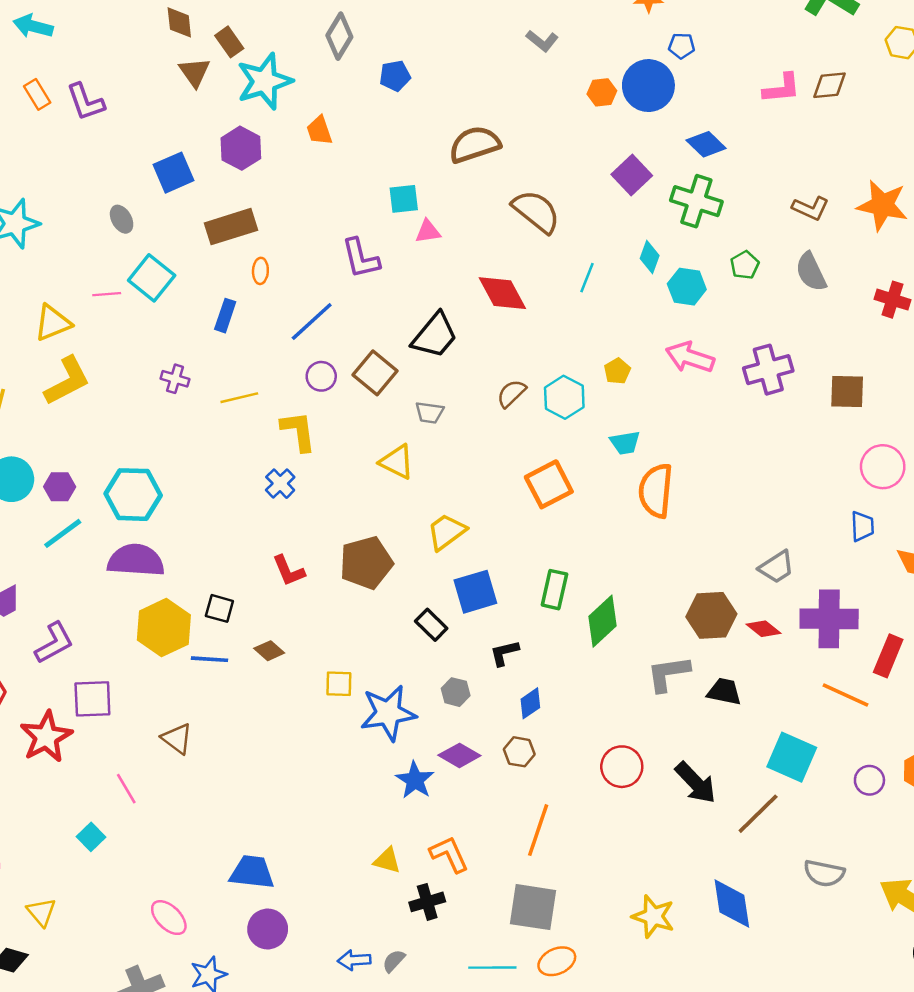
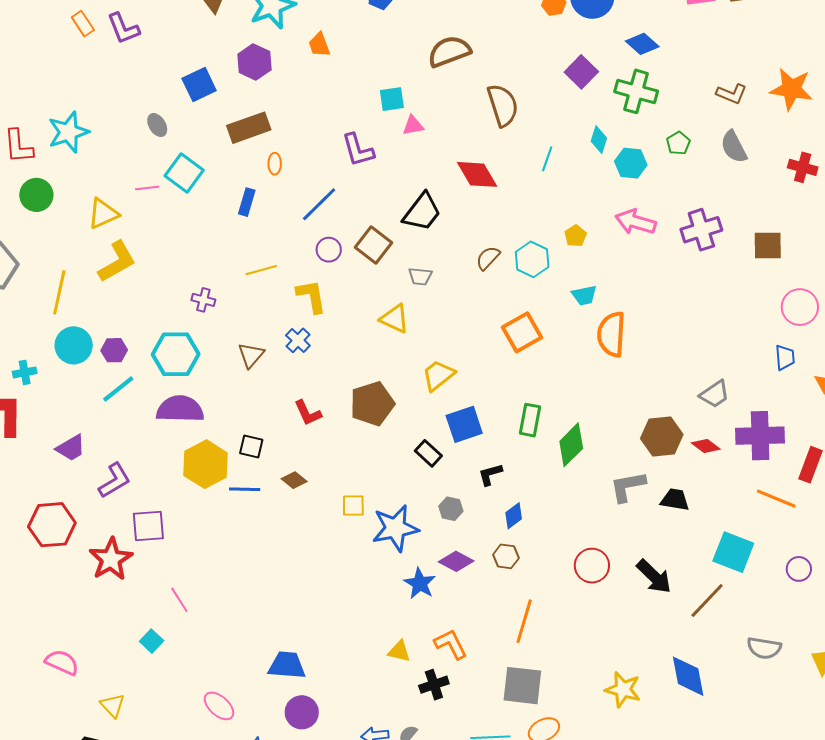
brown semicircle: (536, 211) -> (503, 105), turned 36
purple cross: (175, 379) -> (203, 300), moved
brown triangle: (177, 739) -> (251, 355), moved, turned 36

